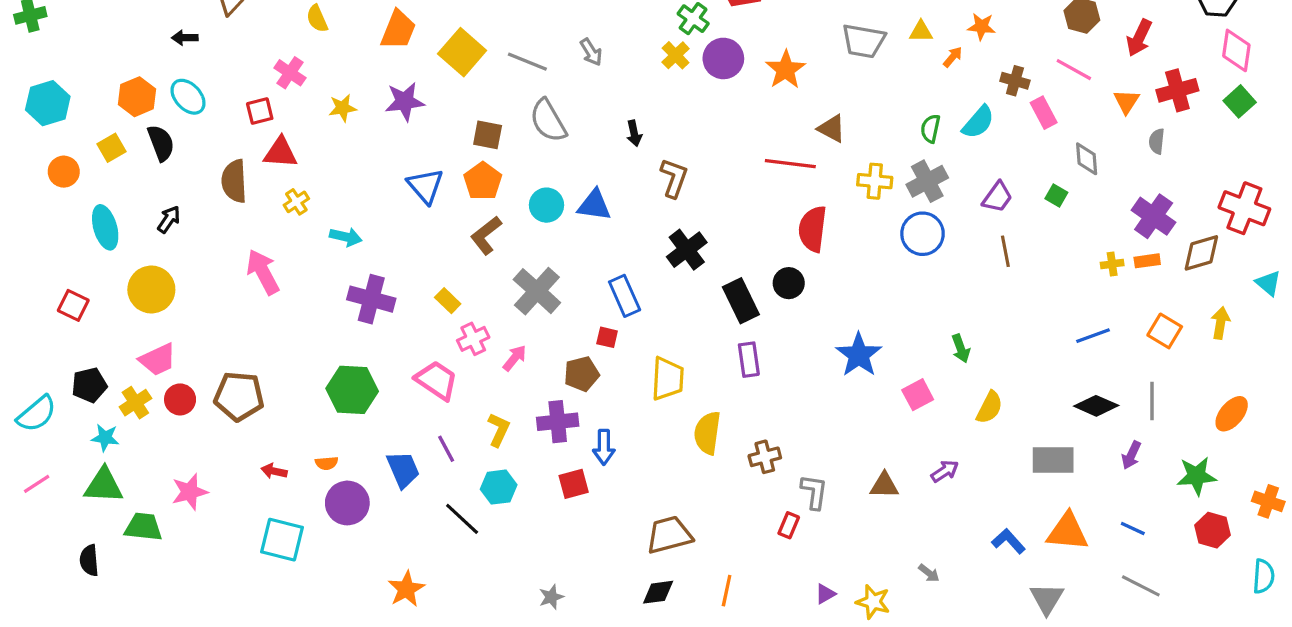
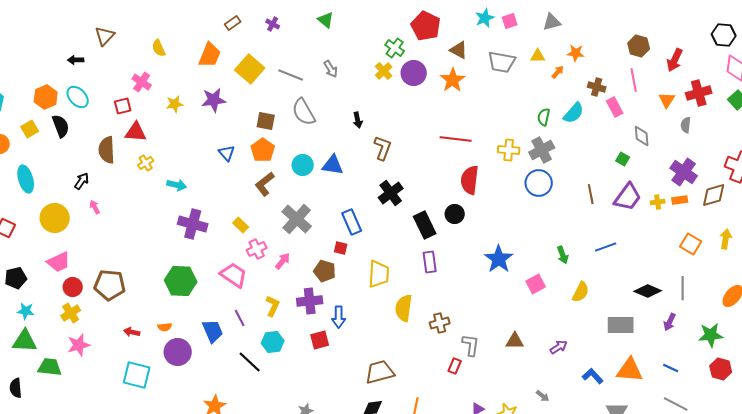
pink line: (1074, 70) -> (634, 80), turned 50
brown triangle: (832, 129) -> (459, 50), moved
blue triangle: (425, 186) -> (227, 153), size x0.7
purple trapezoid: (997, 197) -> (628, 197), moved, size x1.4
black arrow: (169, 219) -> (82, 181), moved
pink arrow: (263, 272) -> (95, 207), moved, size x0.5
blue line: (1093, 336) -> (606, 247), moved
brown pentagon: (582, 374) -> (325, 271), turned 30
yellow cross: (135, 403) -> (71, 313), moved
purple arrow: (945, 471) -> (559, 347), moved

